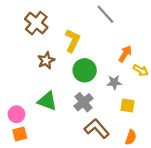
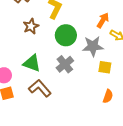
gray star: (114, 82) -> (93, 46), size x1.5
brown L-shape: (97, 129) -> (40, 88), moved

